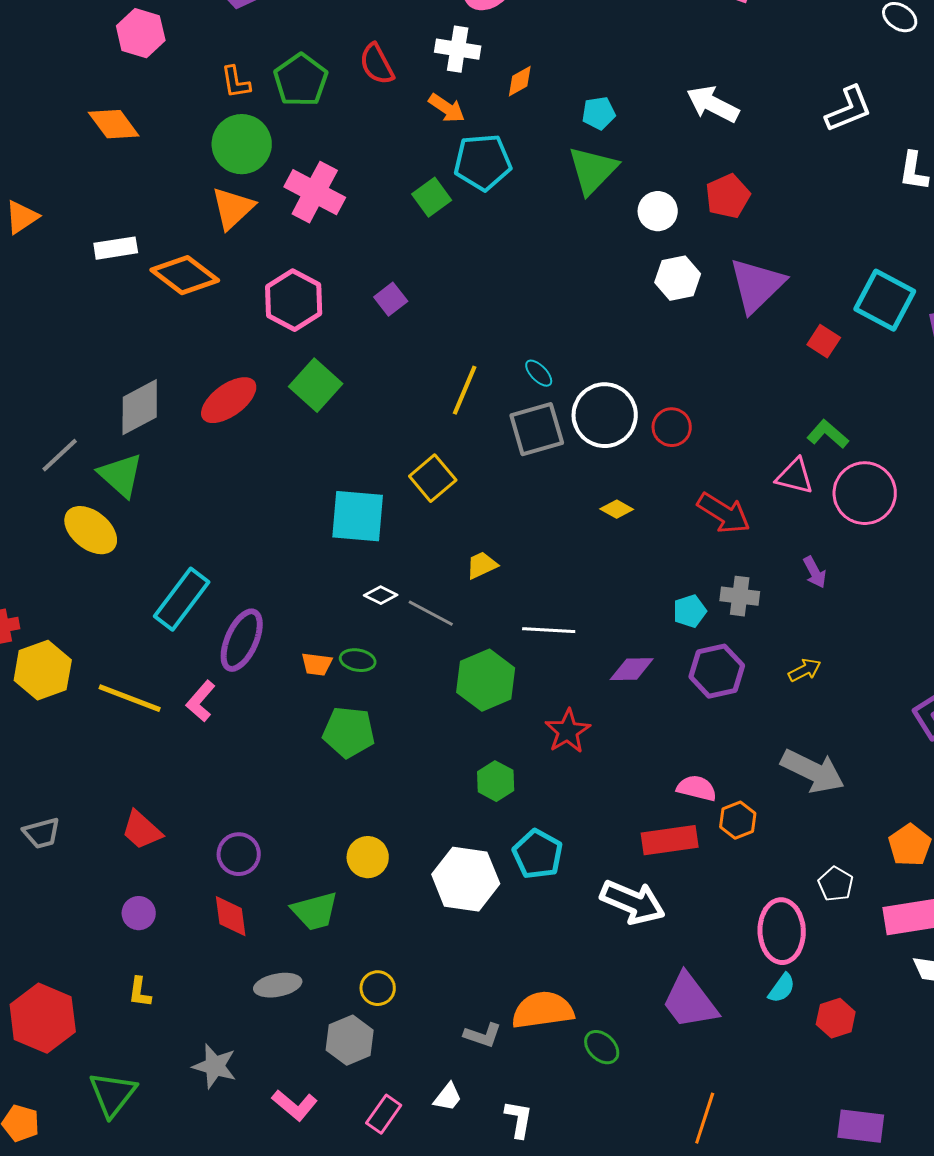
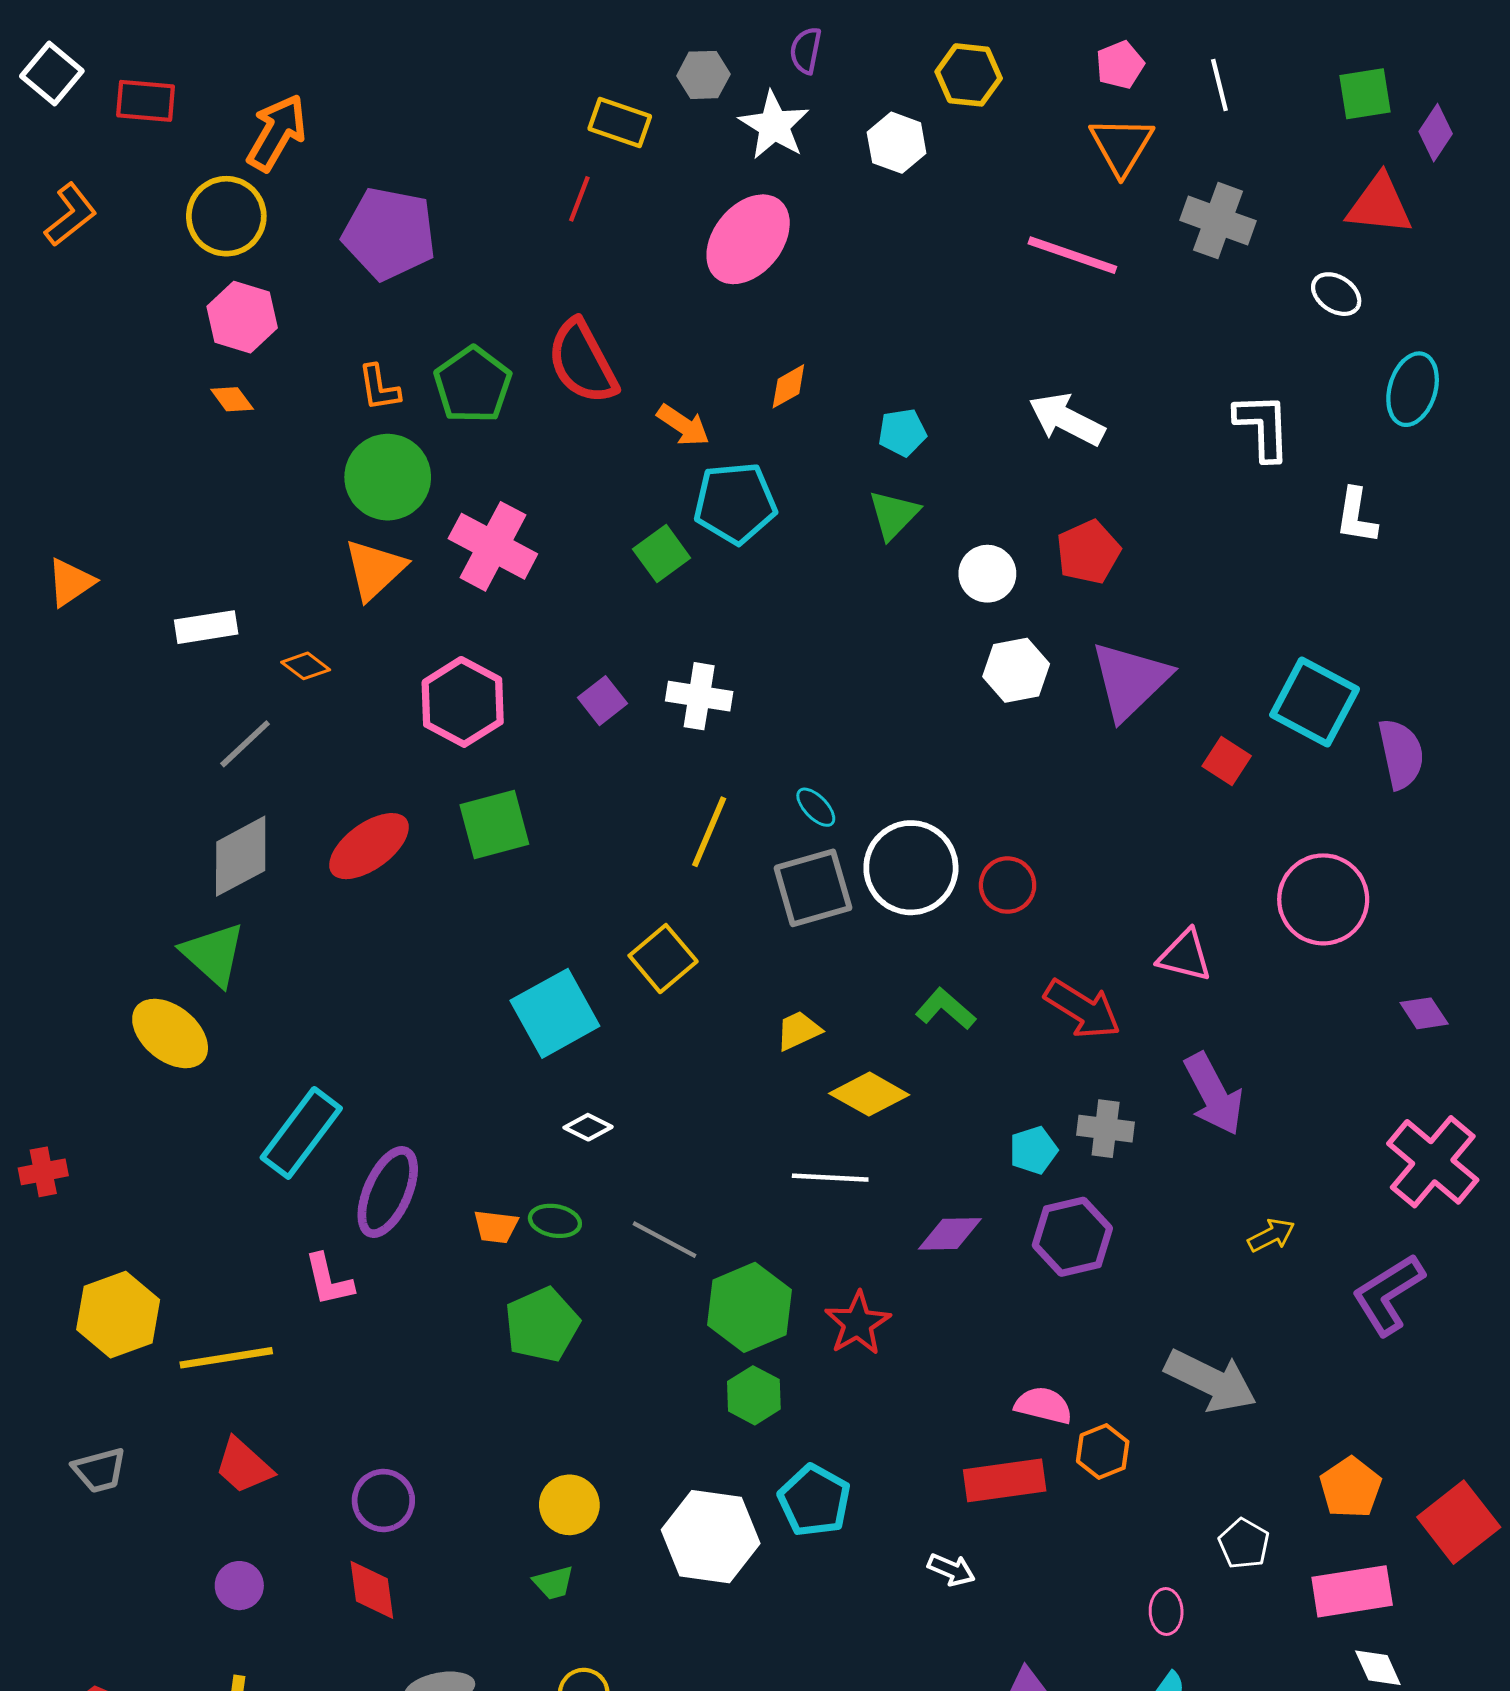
white cross: (458, 49) -> (699, 696), moved
red semicircle: (377, 64) -> (582, 362), size x1.4
white L-shape: (849, 109) -> (1263, 427), turned -70
orange diamond: (114, 124) -> (232, 399), moved, size x0.6
green triangle: (593, 170) -> (894, 515), size x0.7
orange diamond: (185, 275) -> (306, 666), size x0.5
green square: (316, 385) -> (494, 824), turned 33
green L-shape: (828, 434) -> (946, 1009), moved
gray line: (60, 455) -> (245, 744), moved
pink circle: (865, 493) -> (1323, 899), moved
yellow diamond: (617, 509) -> (869, 1094), moved, size x1.6
cyan square: (358, 516) -> (555, 1013), turned -34
yellow trapezoid: (482, 565) -> (799, 1031), moved
purple arrow: (815, 572) -> (1214, 1094), size x1.8
gray line: (431, 613) -> (664, 1240), moved
yellow hexagon: (43, 670) -> (118, 1315), moved
yellow arrow: (805, 670) -> (1271, 1235), moved
green hexagon: (486, 680) -> (750, 1307), moved
yellow line: (130, 698) -> (226, 1358), moved, turned -30
pink L-shape: (201, 701) -> (329, 1280), turned -54
green pentagon: (349, 732) -> (542, 1325), turned -30
white arrow: (633, 902) -> (951, 1570), size x0.5
green trapezoid: (315, 911) -> (553, 1583), moved, size x0.6
pink ellipse: (782, 931) -> (1166, 1611), size x0.5

